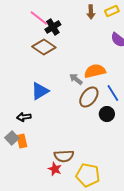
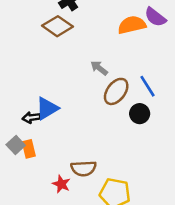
orange semicircle: (95, 71) -> (132, 25), moved
blue triangle: (40, 91) -> (47, 108), moved
red star: (55, 169) -> (61, 184), moved

